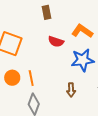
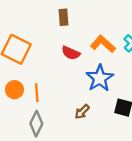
blue star: (83, 60) -> (100, 78), turned -30
brown arrow: (71, 90) -> (82, 112), turned 40

